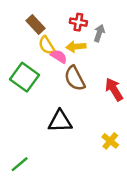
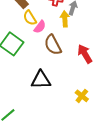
yellow arrow: (76, 47) -> (65, 19), moved, turned 91
pink semicircle: (59, 56) -> (40, 27), turned 96

